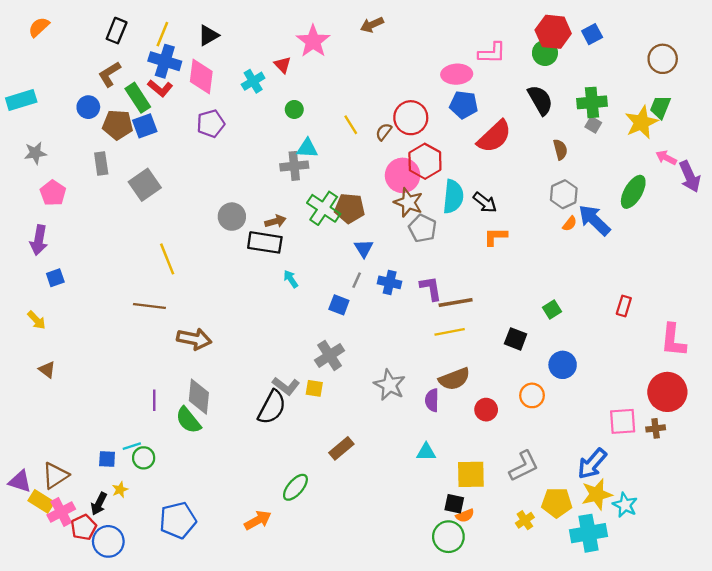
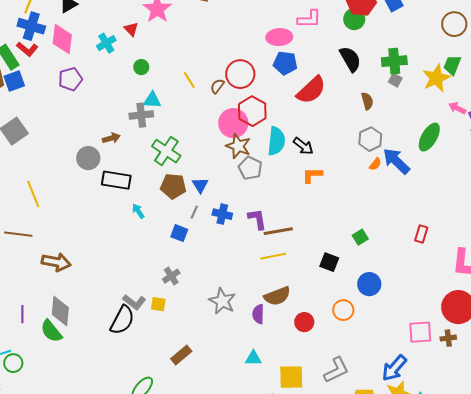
brown pentagon: (350, 208) -> (173, 186), moved
brown arrow: (275, 221) -> (111, 138), moved
gray cross: (330, 355) -> (171, 276), size x0.7

